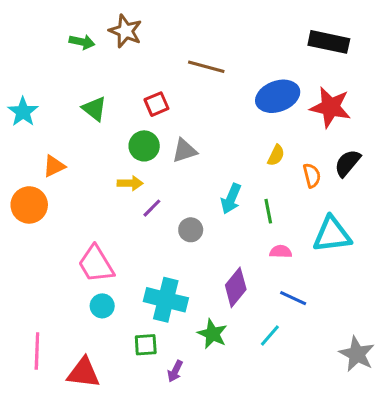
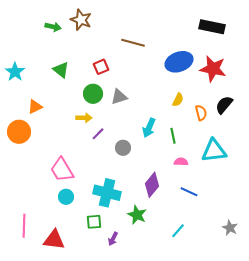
cyan line: (270, 335) -> (178, 231), moved
gray star: (357, 354) -> (230, 228), size x0.7

